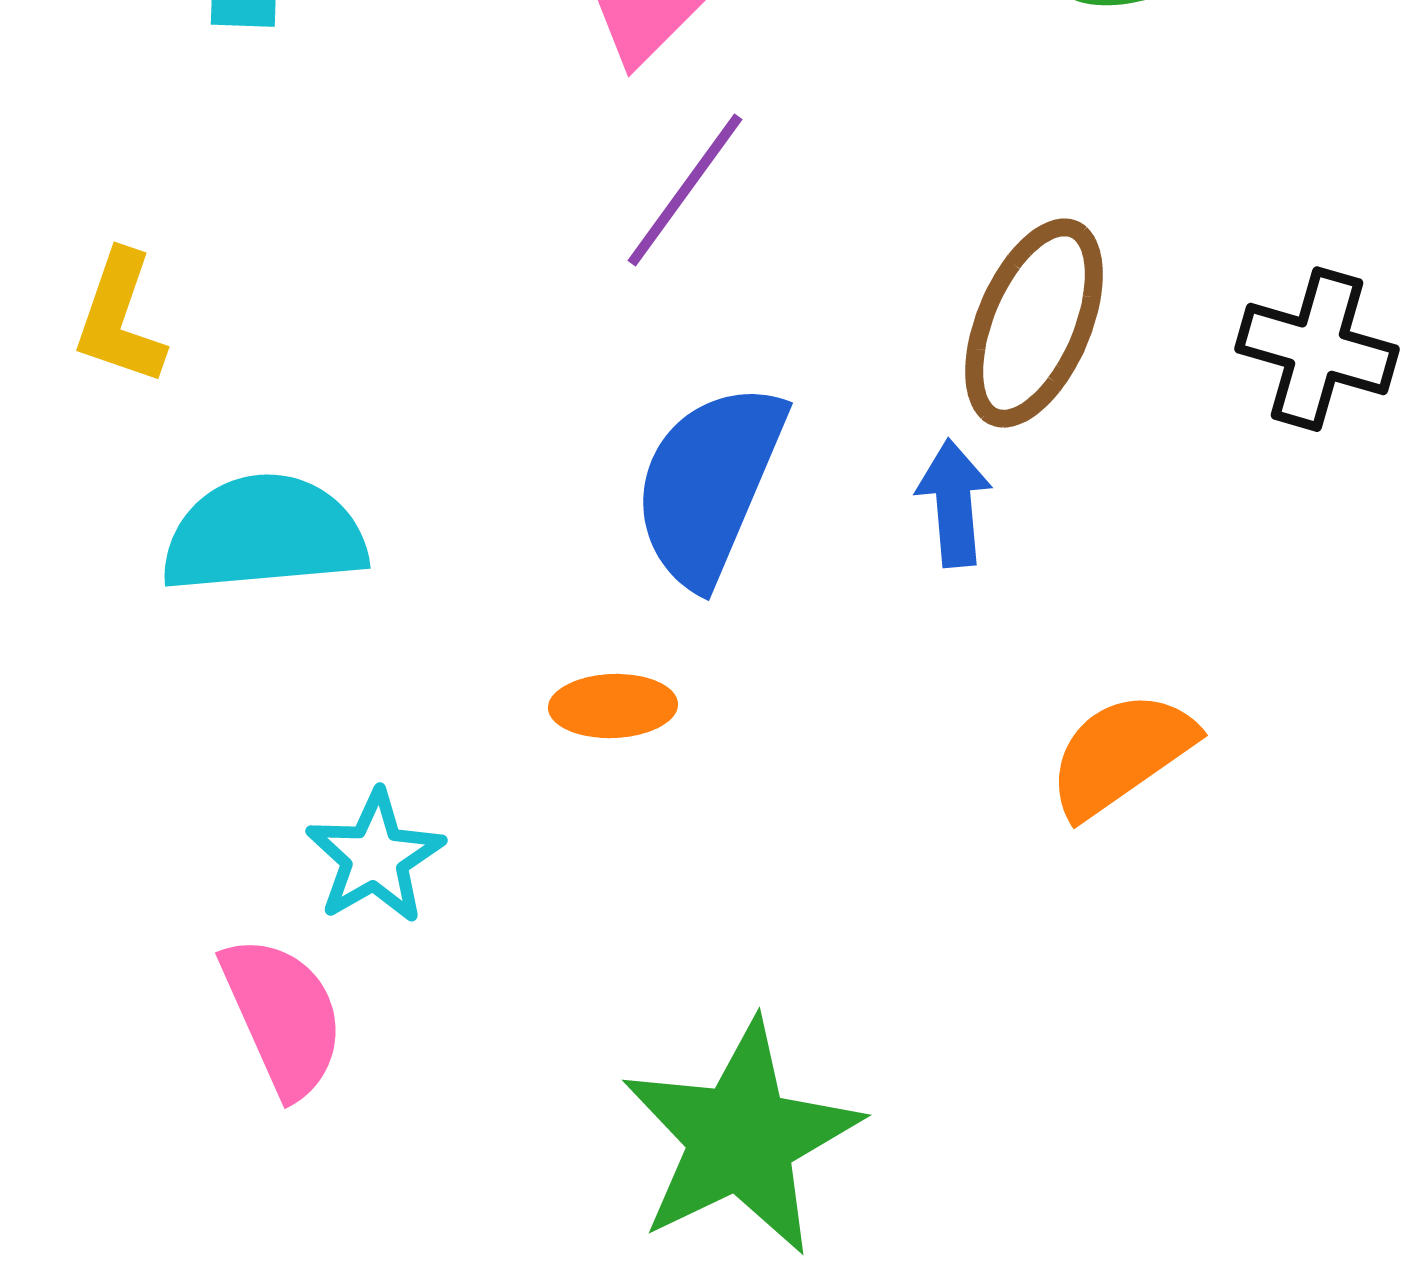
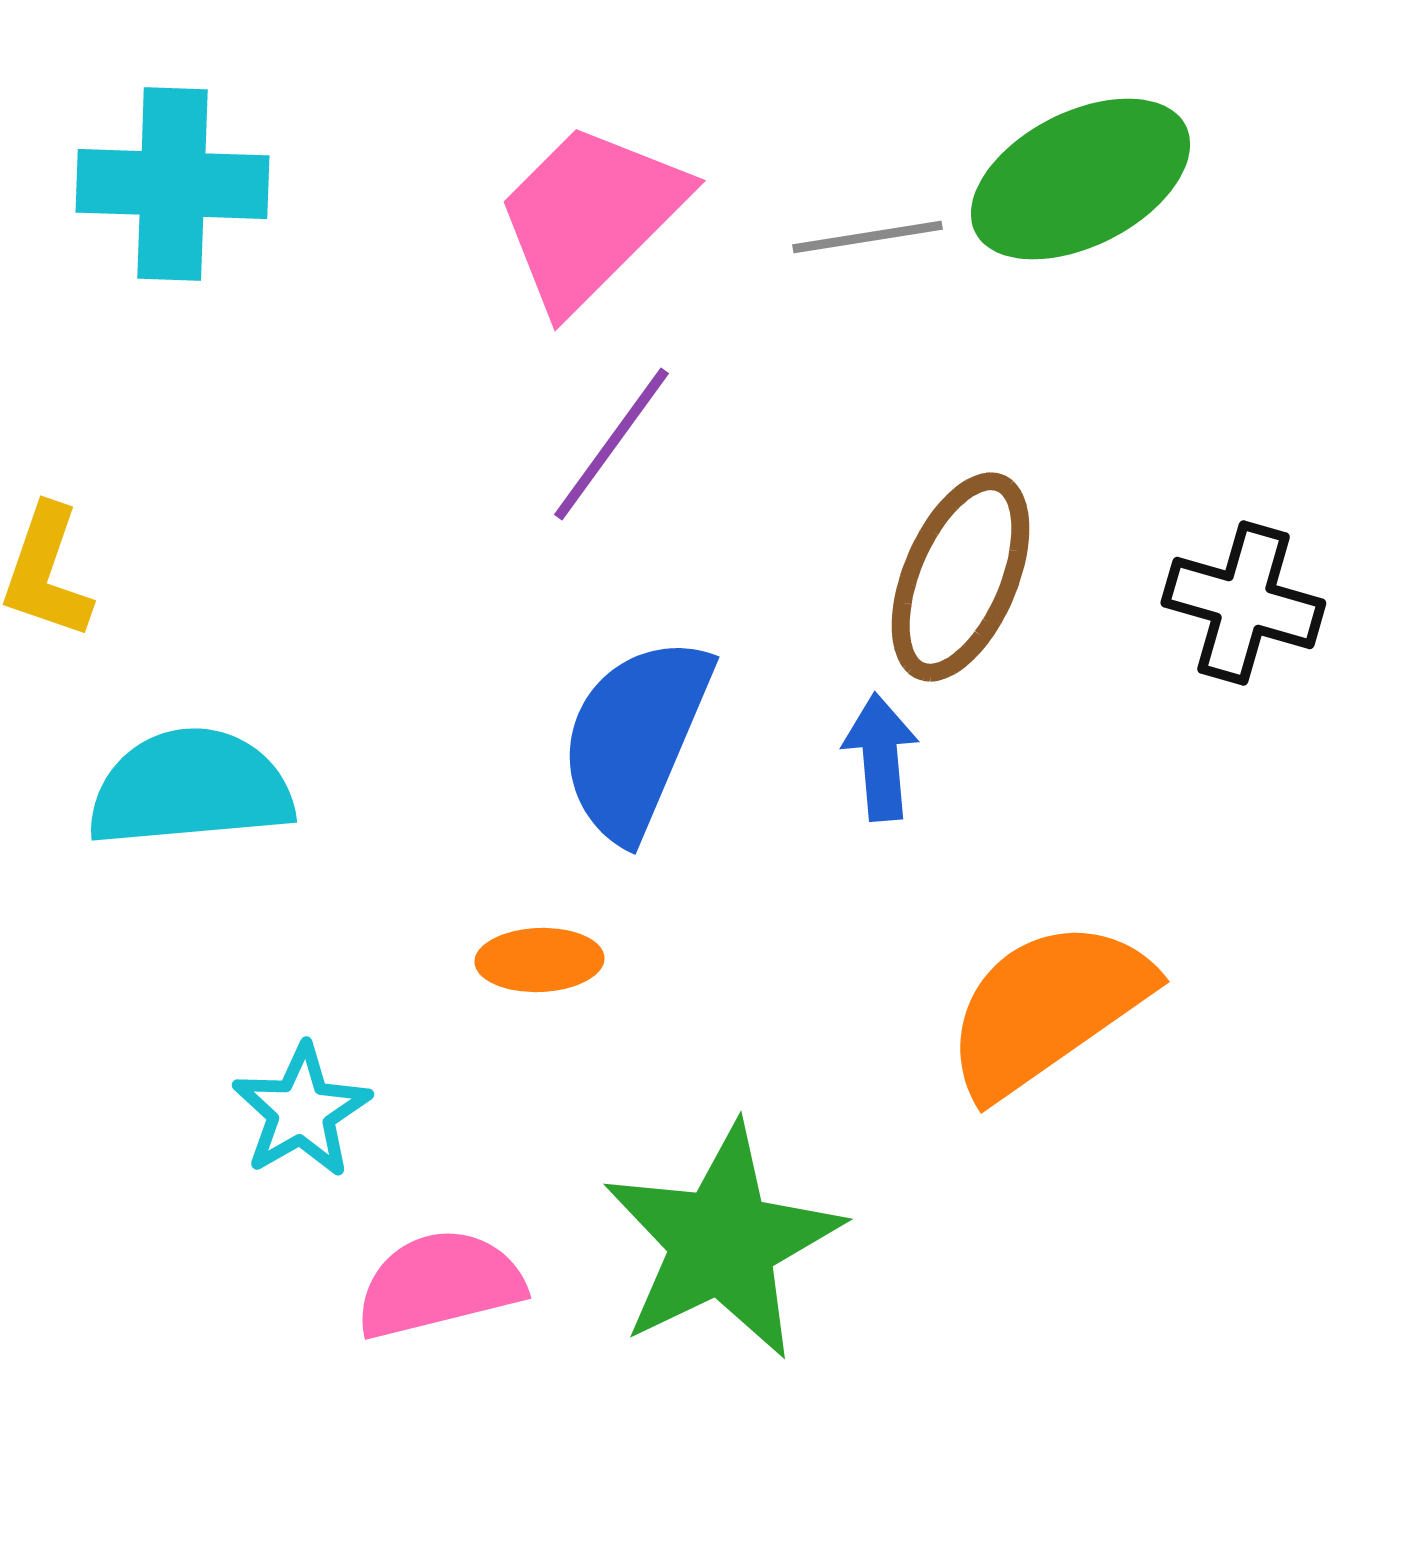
orange semicircle: (1121, 754) -> (1047, 1008), size x1.4
pink semicircle: (283, 1016) -> (439, 1284), moved, turned -80
green star: (741, 1138) -> (722, 1242), moved

